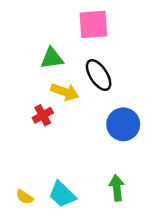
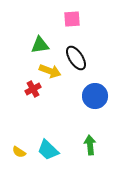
pink square: (93, 24) -> (72, 19), size x0.7

